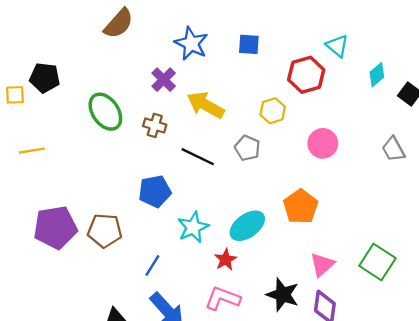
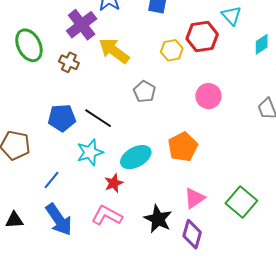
purple cross: (164, 80) -> (82, 25), size x1.4
yellow hexagon: (273, 111) -> (172, 50), moved
black line: (198, 157) -> (98, 118), moved

